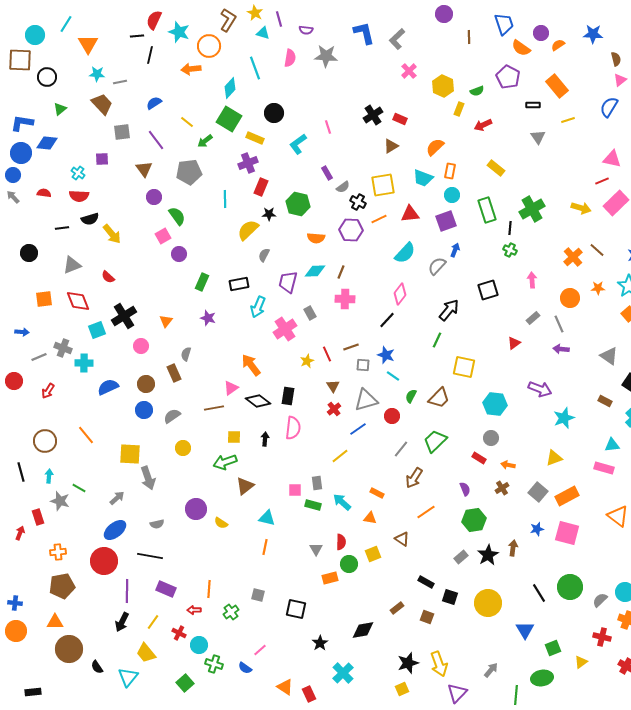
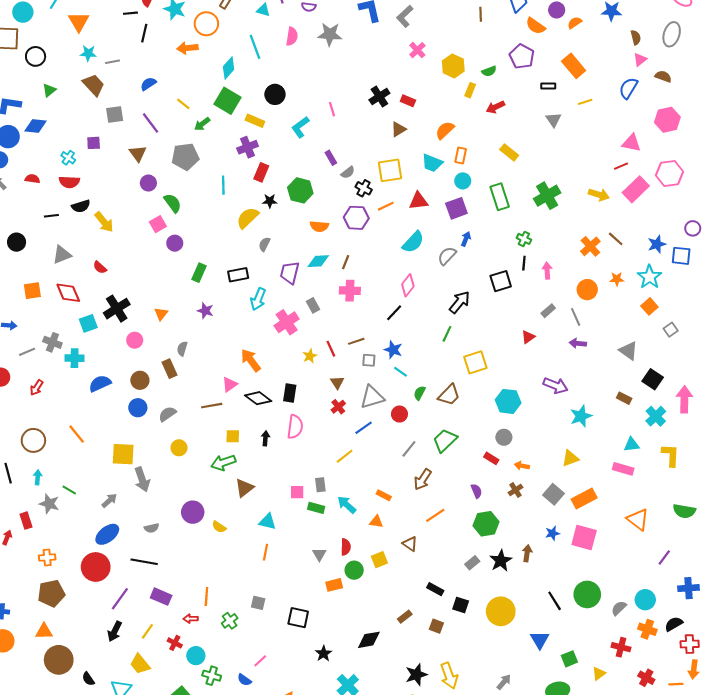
black line: (510, 228) -> (524, 263), moved
yellow square: (464, 367) -> (475, 362), turned -30
purple line: (127, 591) -> (120, 599), turned 35

